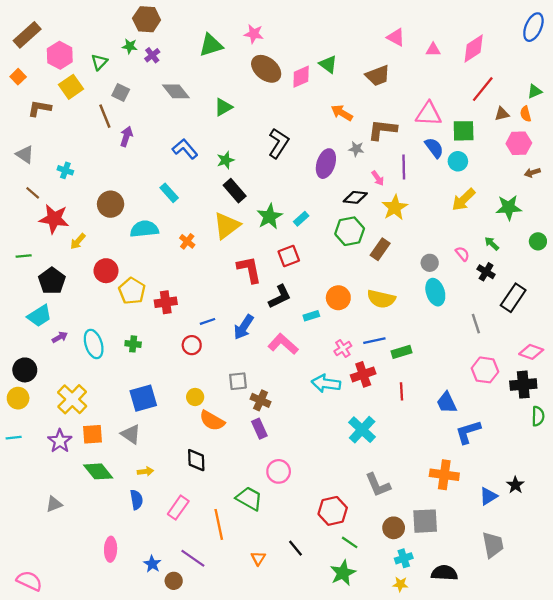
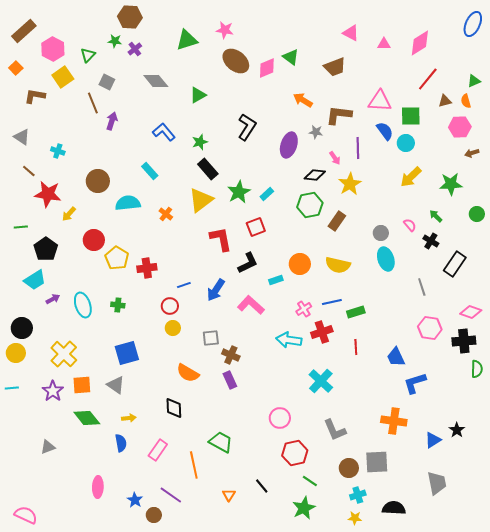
yellow circle: (195, 397) -> (173, 328), moved
pink circle: (279, 471) -> (280, 418), moved

